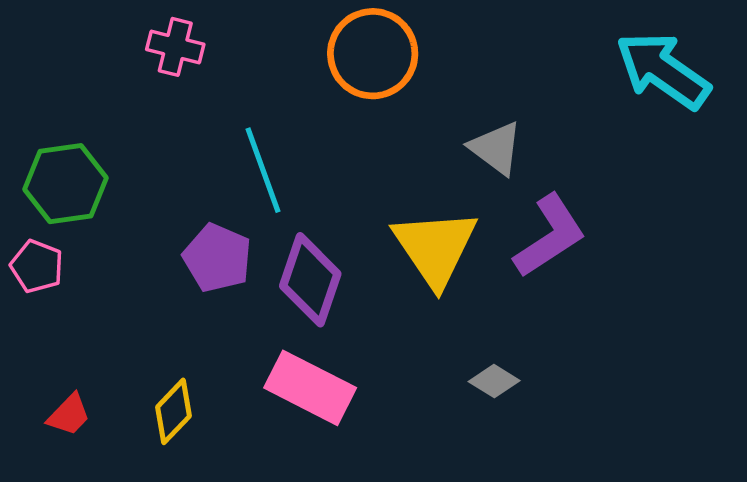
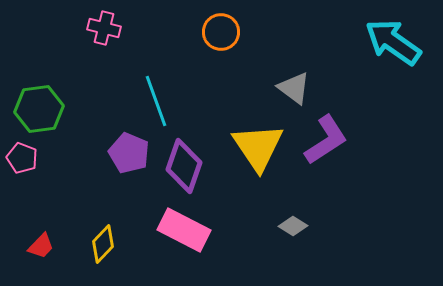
orange circle: (373, 54) -> (221, 32), size x0.7

